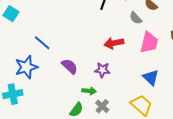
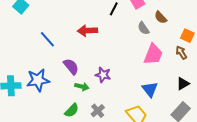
red arrow: (114, 43) -> (87, 31), moved
blue star: (26, 67) -> (38, 80), moved
green arrow: (89, 91) -> (82, 87), moved

